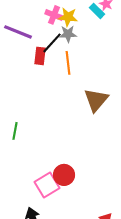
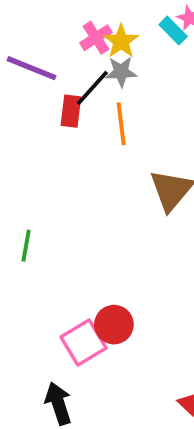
pink cross: (54, 15) -> (96, 38), turned 36
yellow star: (68, 17) -> (121, 41), turned 30

